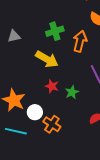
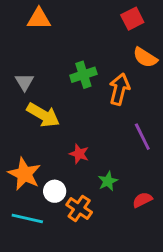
gray triangle: (14, 36) -> (24, 82), turned -48
yellow arrow: (47, 59) -> (43, 115), moved
green star: (72, 92) -> (108, 181), moved

